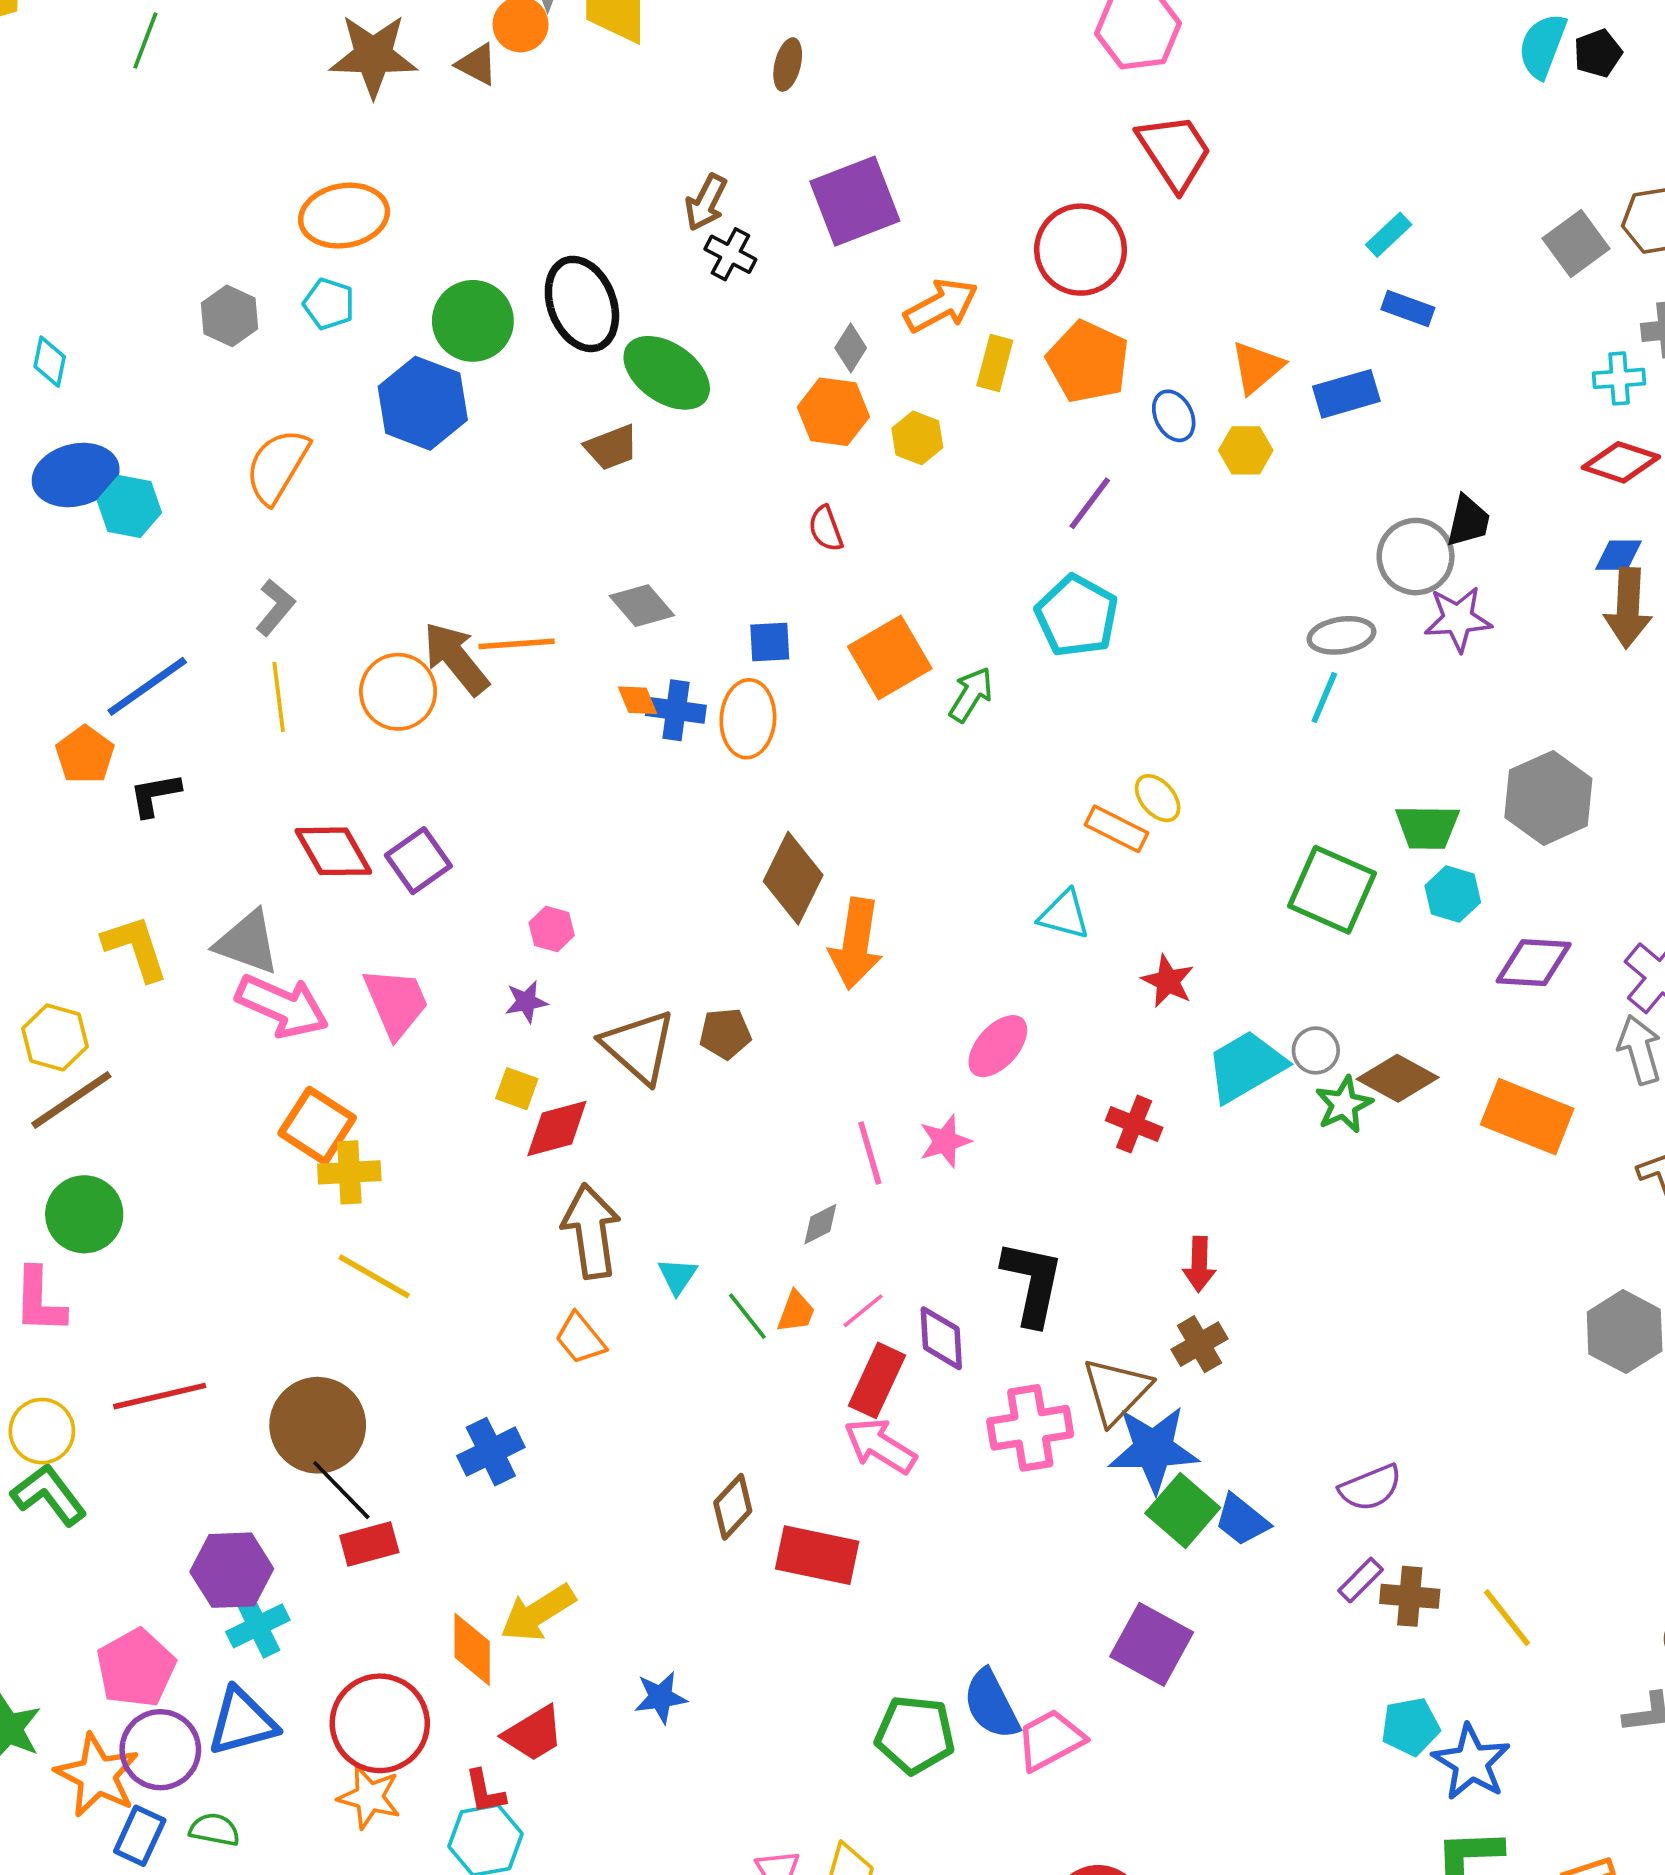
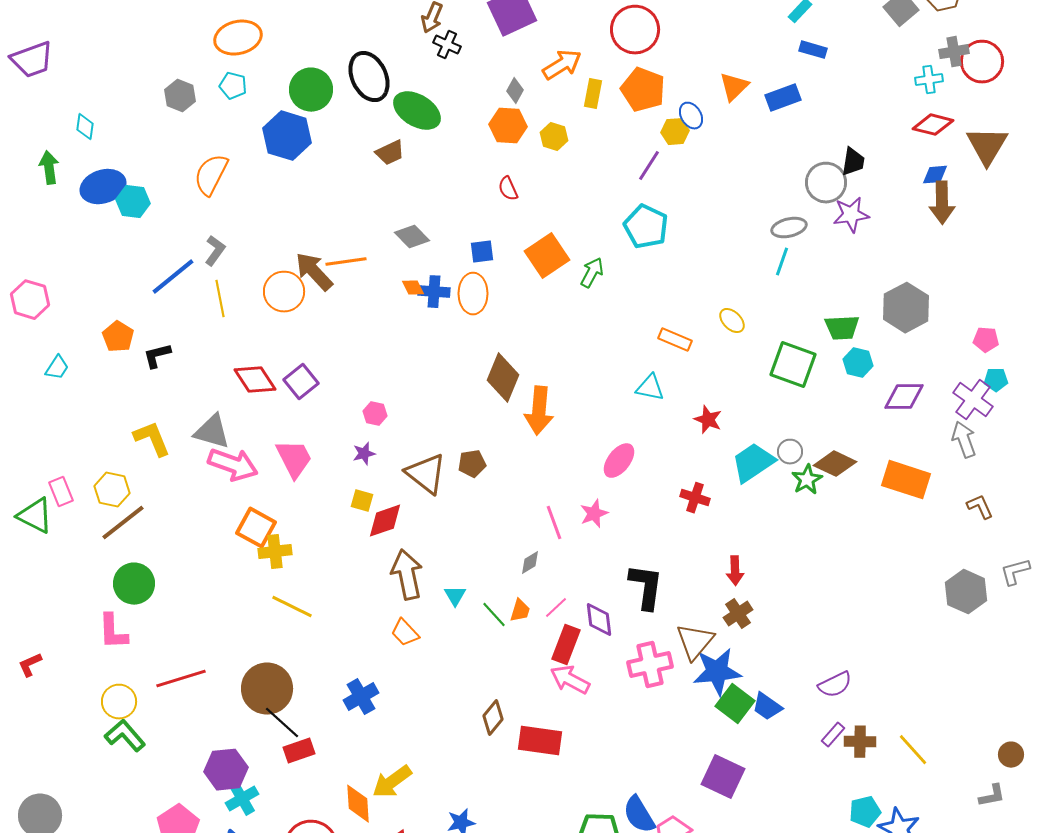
yellow hexagon: (1246, 450) -> (675, 132), moved
blue line: (147, 686) -> (173, 277), moved
yellow ellipse: (1158, 798) -> (732, 321), moved

